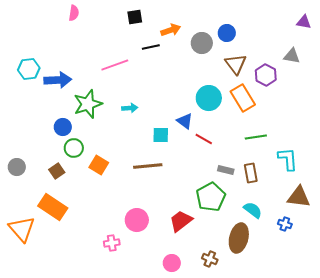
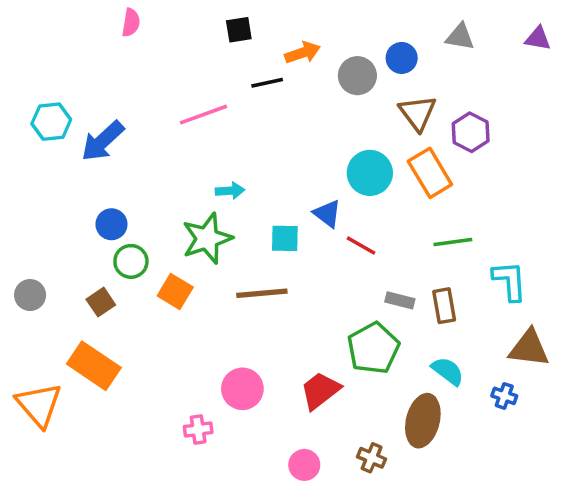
gray triangle: (292, 56) -> (460, 37), moved
blue arrow: (58, 80) -> (103, 141), turned 140
green star: (88, 104) -> (207, 238), moved

